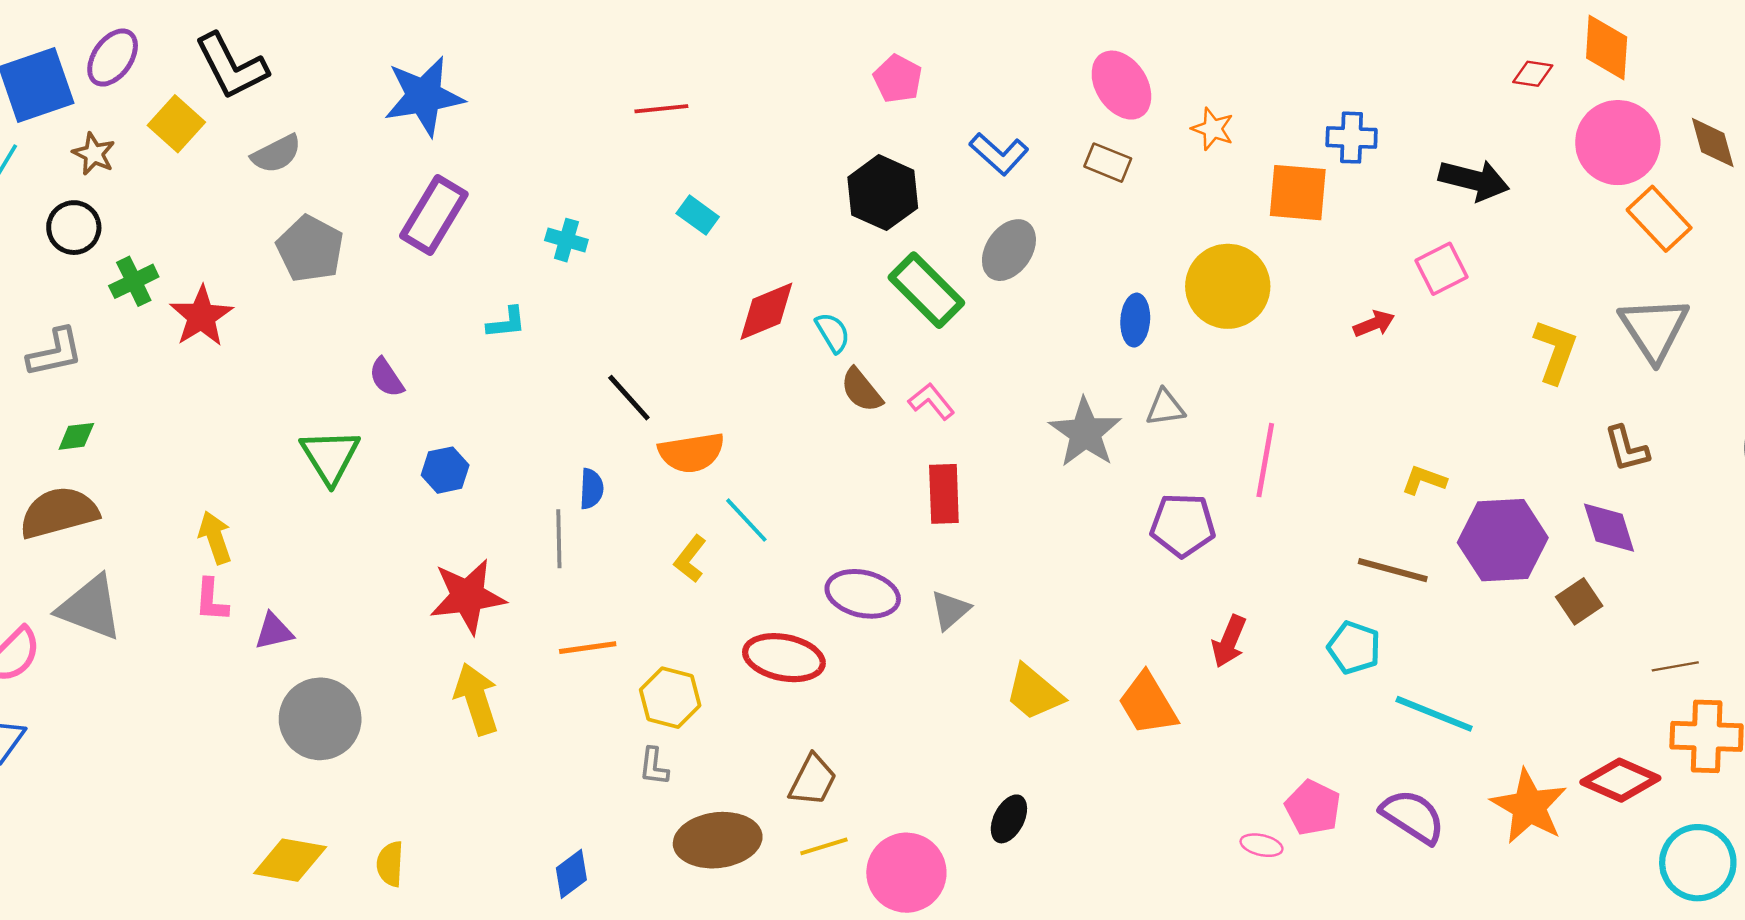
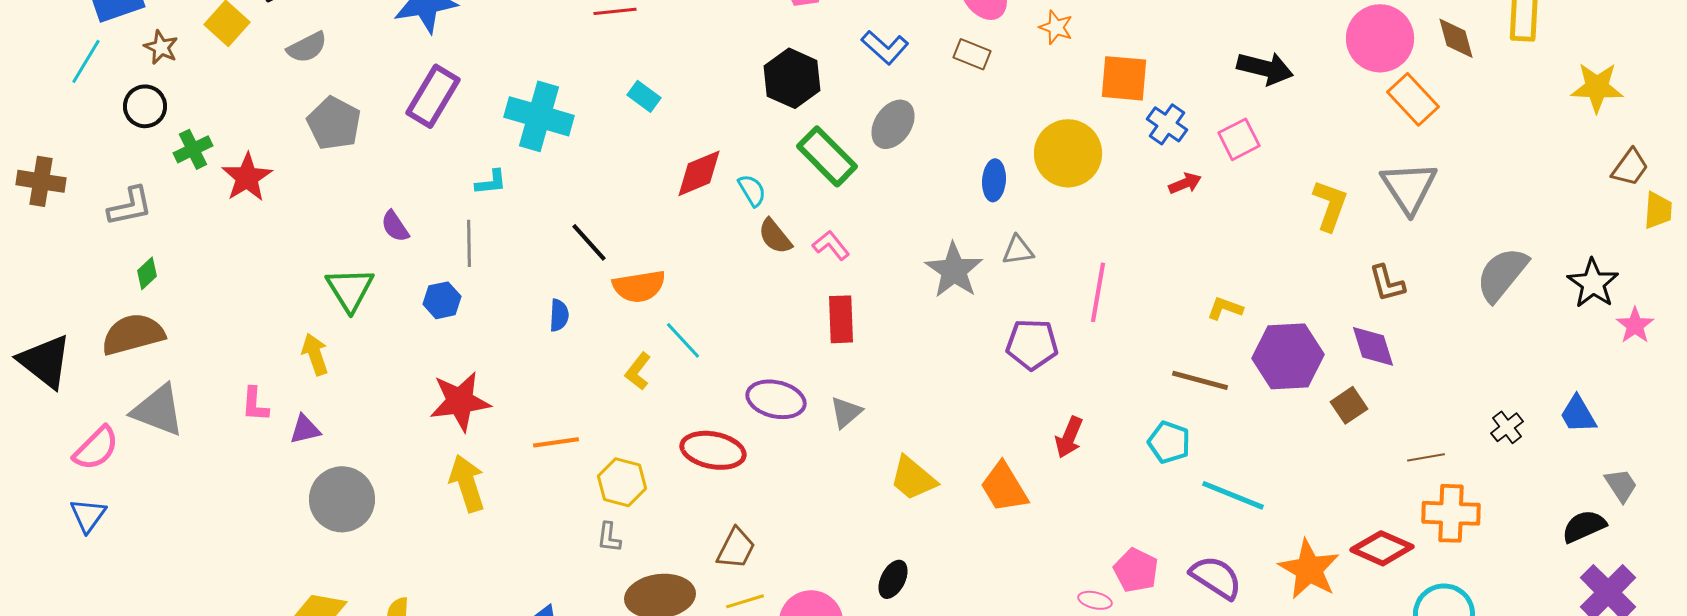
blue cross: (1352, 138) -> (1167, 124), moved, turned 33
cyan cross: (566, 240) -> (539, 116), size x2.0
green diamond: (76, 436) -> (147, 273), turned -36
yellow arrow: (215, 538) -> (315, 354), moved
gray line: (559, 539) -> (469, 243), moved

